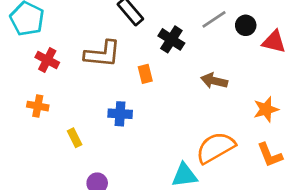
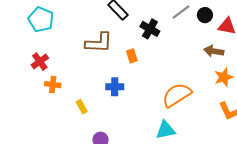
red cross: (47, 60) -> (40, 62), moved, turned 30
brown arrow: (214, 81) -> (214, 51), moved
orange semicircle: (216, 148) -> (177, 95), moved

